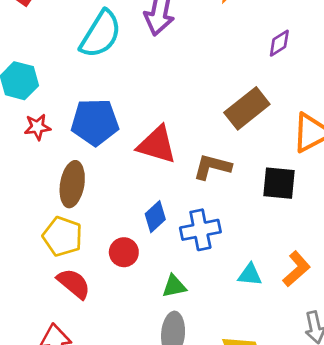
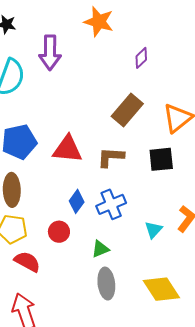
cyan triangle: (250, 275) -> (153, 230), turned -42

